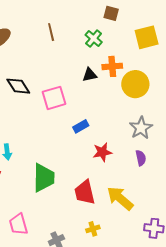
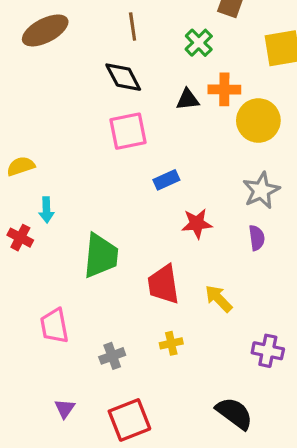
black diamond: (18, 86) -> (123, 77), moved
yellow arrow: (120, 198) -> (219, 299), size x0.7

